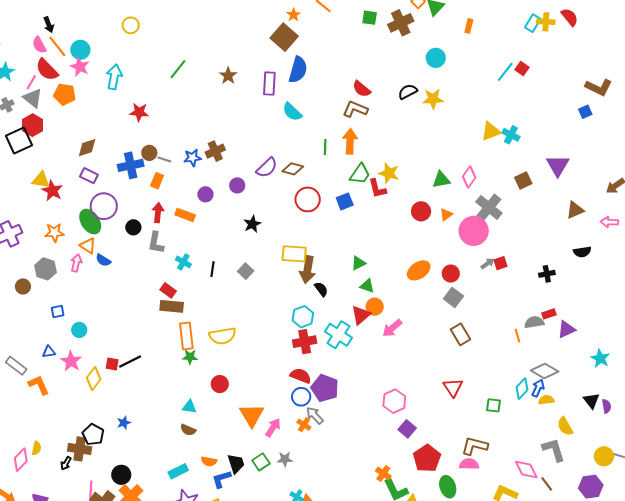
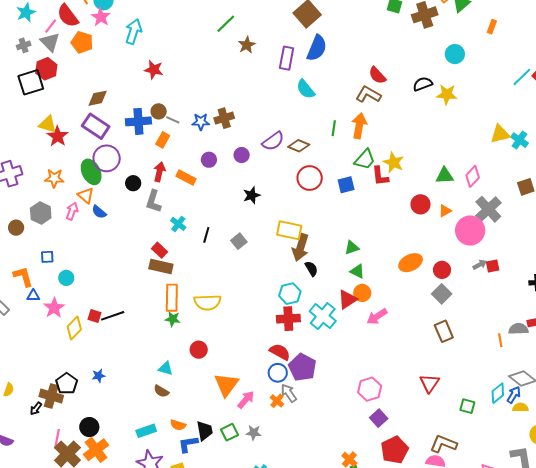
green line: (178, 69) -> (226, 24), moved
purple rectangle: (89, 176) -> (96, 126), size x1.5
orange L-shape: (39, 385) -> (23, 277), moved

